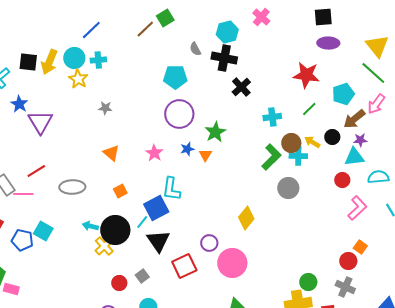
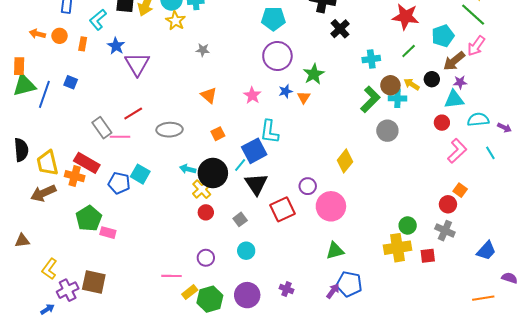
red circle: (119, 283) -> (206, 212), moved

